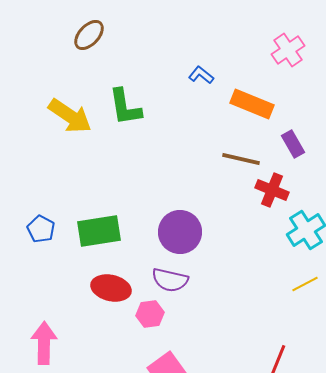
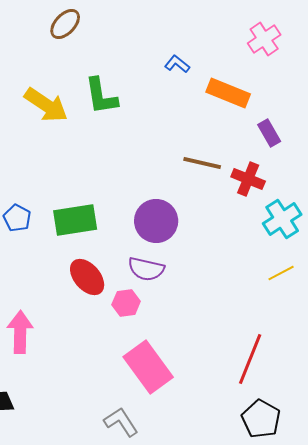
brown line: (241, 159) -> (202, 163), moved
red ellipse: (111, 288) -> (87, 277), turned 36

